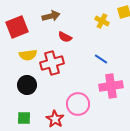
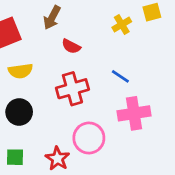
brown arrow: (51, 16) -> (52, 18), turned 132
yellow cross: (102, 21) -> (122, 24), turned 32
red cross: (52, 63) -> (72, 89), moved

